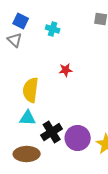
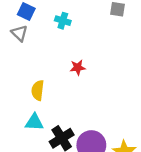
yellow semicircle: (31, 90) -> (38, 90), size x0.7

